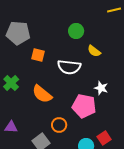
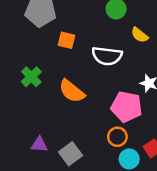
orange circle: (59, 125) -> (117, 137), moved
purple triangle: (11, 127) -> (39, 145), moved

